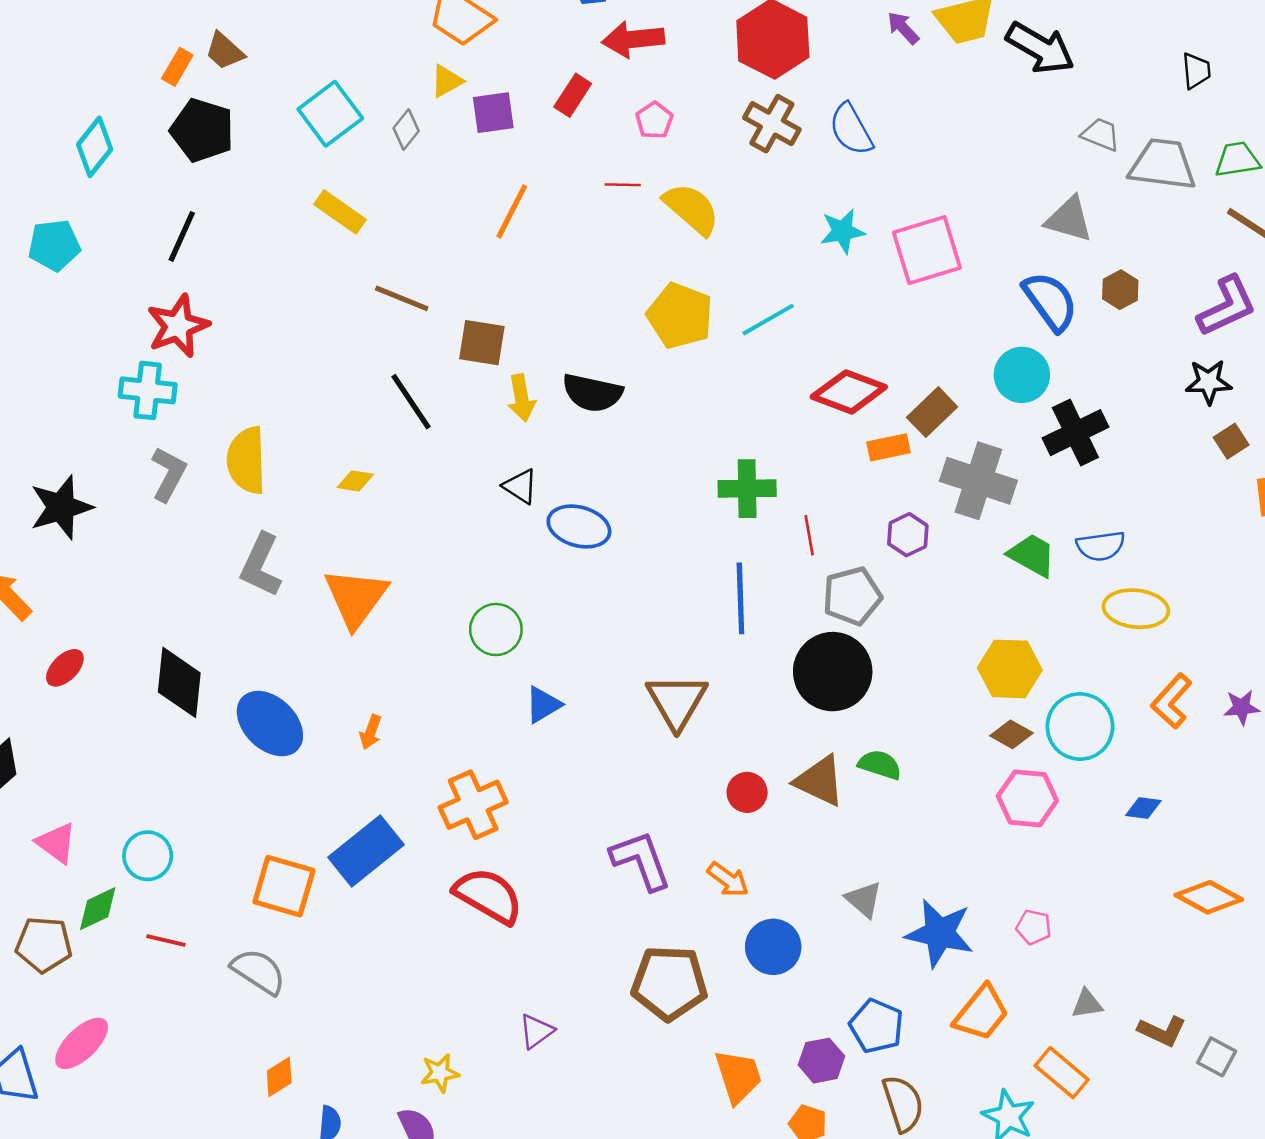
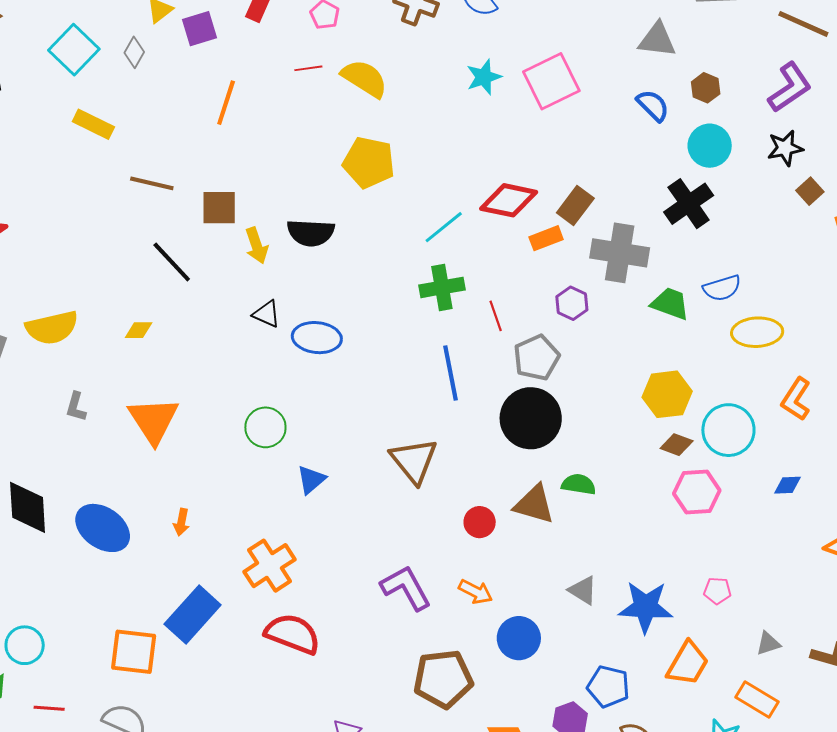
blue semicircle: (1050, 301) -> (653, 105), size x0.7
cyan line: (768, 320) -> (444, 227), moved
cyan circle: (1022, 375) -> (710, 146), moved
yellow semicircle: (246, 460) -> (52, 328), turned -92
gray L-shape: (261, 565) -> (76, 407), size x0.6

